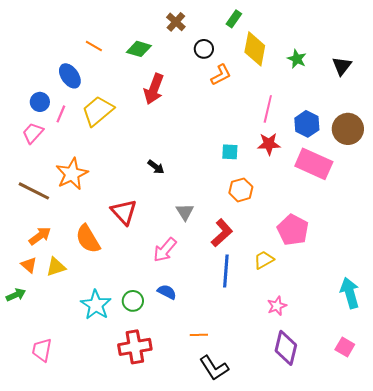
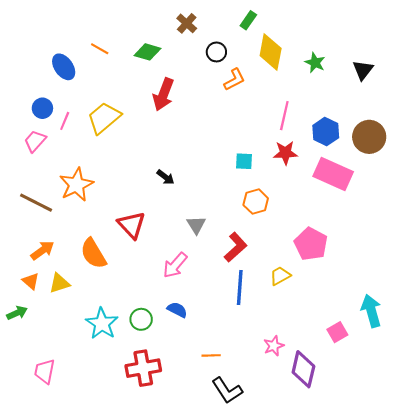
blue ellipse: (70, 76) -> (64, 67), moved
pink star: (277, 306) -> (274, 346), moved
pink square: (345, 347) -> (337, 332), moved, turned 30

